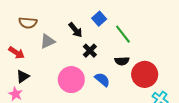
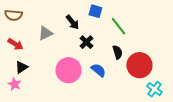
blue square: (99, 19) -> (95, 11), turned -32
brown semicircle: (28, 23) -> (13, 15), moved
black semicircle: (122, 61) -> (117, 52), turned -104

